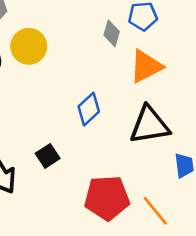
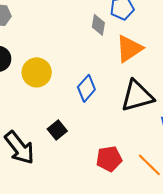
yellow circle: (29, 46) -> (37, 72), moved
red pentagon: (107, 198) -> (109, 159), size x0.7

